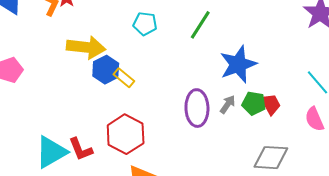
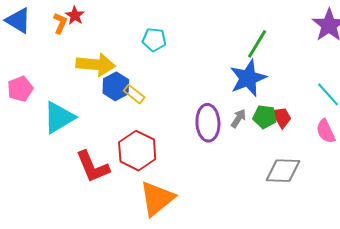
green line: (200, 25) -> (257, 44), moved
red L-shape: (81, 149) -> (93, 167), size x1.4
cyan triangle: (51, 152) -> (59, 117), moved

